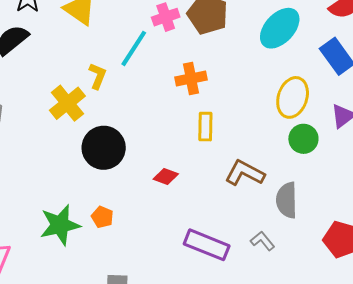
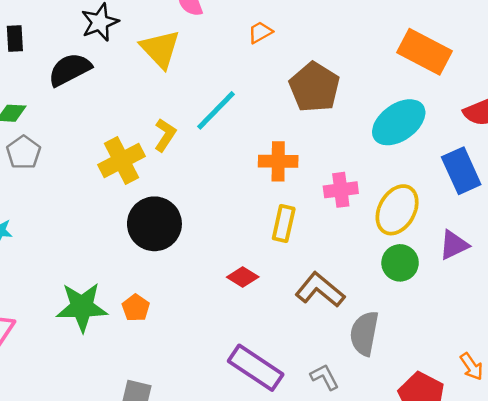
pink cross: (166, 17) -> (341, 190), moved
red diamond: (166, 176) -> (243, 277), moved

